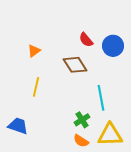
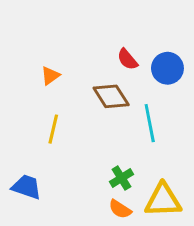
cyan line: (101, 98) -> (150, 123), moved

